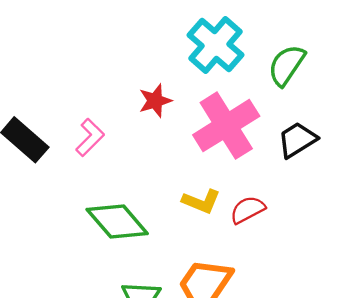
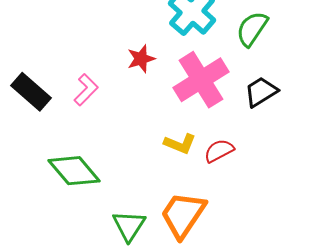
green diamond: (117, 222) -> (74, 171), moved

